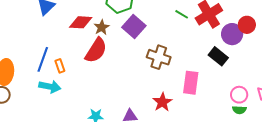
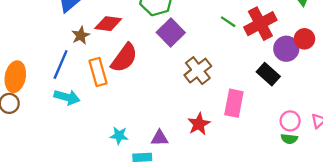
brown star: (102, 27) -> (81, 35), moved
brown cross: (159, 57) -> (198, 71), turned 30
orange rectangle: (60, 66) -> (98, 72), moved, size x1.6

